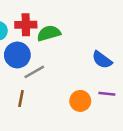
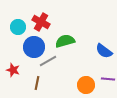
red cross: (26, 25) -> (41, 22), turned 30
green semicircle: (49, 33) -> (65, 41), moved

